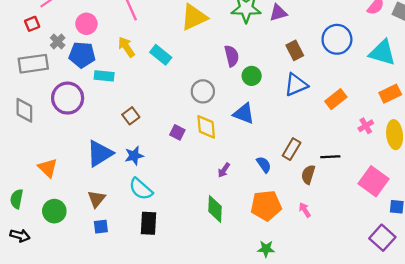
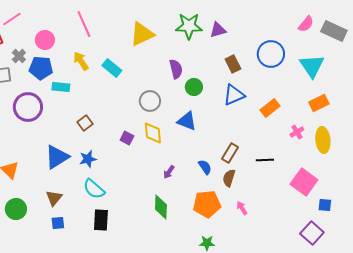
cyan triangle: (382, 53) -> (312, 66), turned 40
brown semicircle: (308, 175) -> (229, 178), moved

